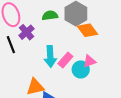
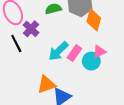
orange diamond: (87, 30) -> (94, 20), turned 60
cyan arrow: (50, 56) -> (58, 51), turned 55

